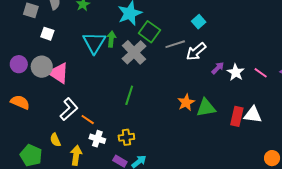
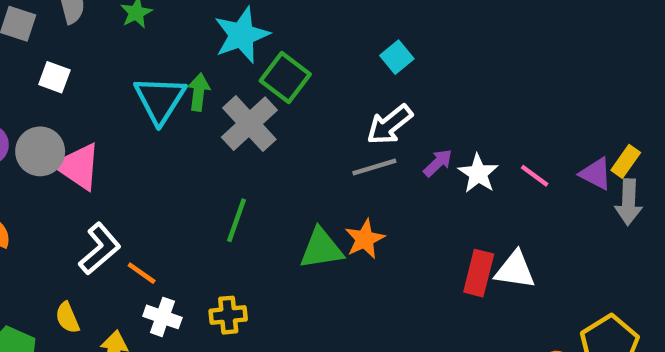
gray line: (175, 44) -> (374, 167), moved
green triangle: (206, 108) -> (321, 249), moved

